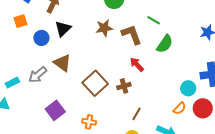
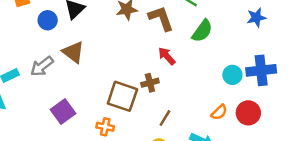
brown square: (95, 83) -> (122, 96), moved, turned -30
cyan circle: (188, 88) -> (232, 75), moved

